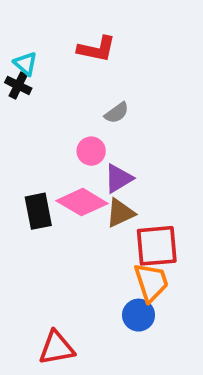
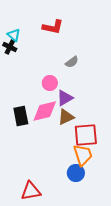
gray semicircle: (117, 113) -> (72, 62), moved
pink diamond: (82, 202) -> (45, 111), turned -44

